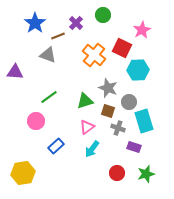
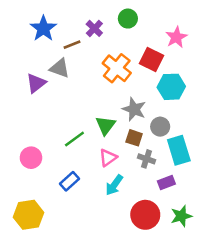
purple triangle: (15, 72) -> (36, 83), moved, turned -42
green line: (49, 97) -> (74, 139), moved
green triangle: (85, 101) -> (106, 125), turned -36
pink circle: (36, 121) -> (31, 158), moved
purple rectangle: (134, 147) -> (166, 182), turned -40
red circle: (117, 173) -> (145, 215), size x1.5

